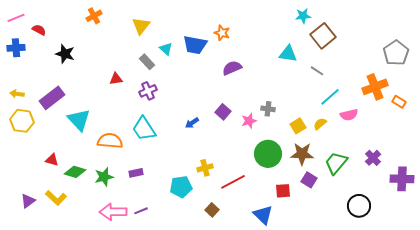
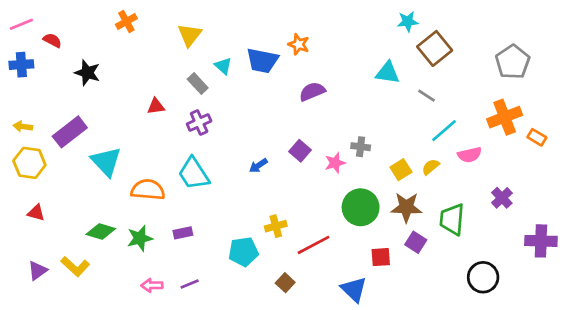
gray pentagon: (396, 53) -> (513, 62), moved
purple cross: (373, 158) -> (502, 198), moved
red triangle: (52, 160) -> (36, 213), moved
green trapezoid: (336, 163) -> (452, 219), turned -35
pink arrow: (113, 212) -> (152, 285), size x0.6

